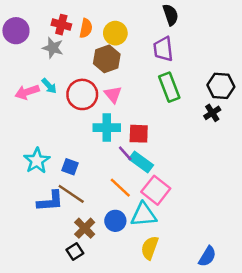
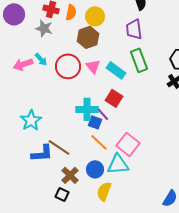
cyan cross: (107, 128) -> (87, 109), moved
red square: (139, 134) -> (114, 98), turned 30
cyan rectangle: (141, 162) -> (116, 70), moved
blue square: (70, 167) -> (95, 122), moved
yellow semicircle: (150, 248) -> (104, 191), moved
black square: (75, 251) -> (62, 194), turned -32

